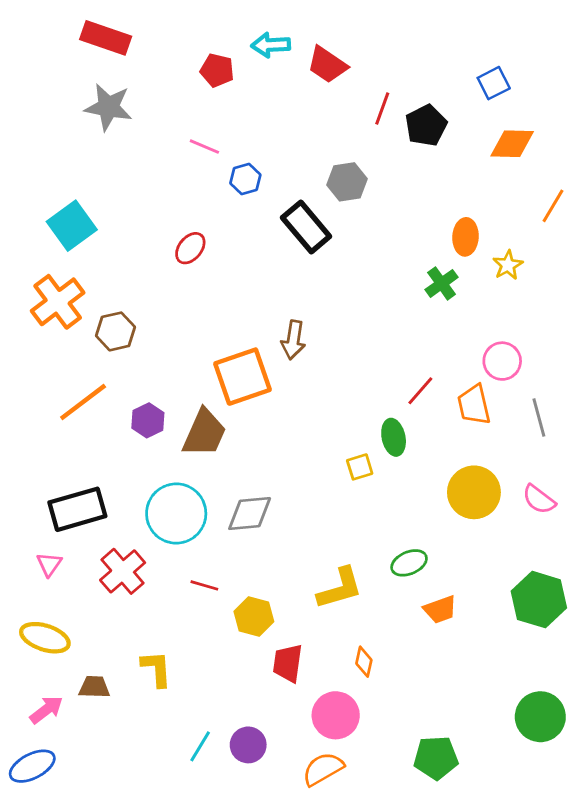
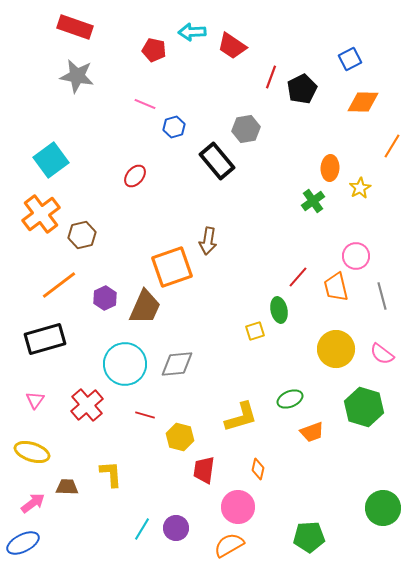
black rectangle: (77, 509) -> (45, 339), moved
green hexagon: (539, 600) -> (364, 407), moved

